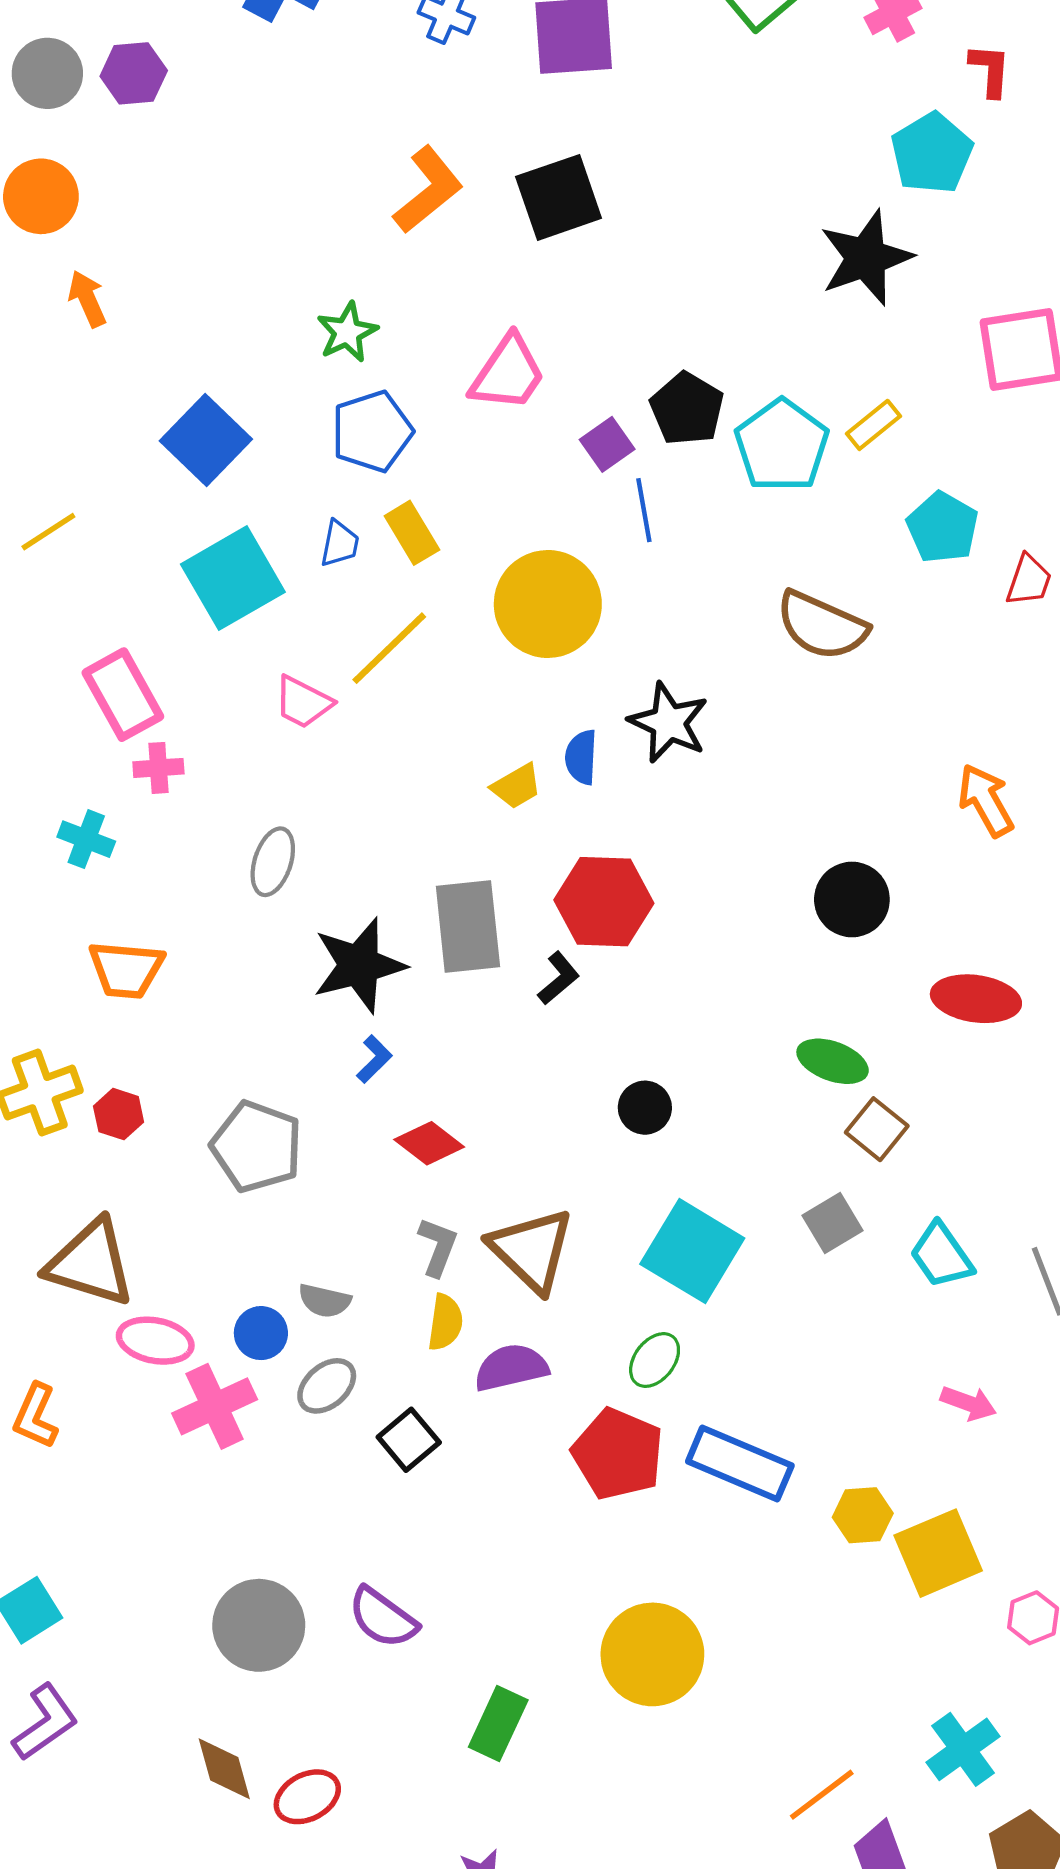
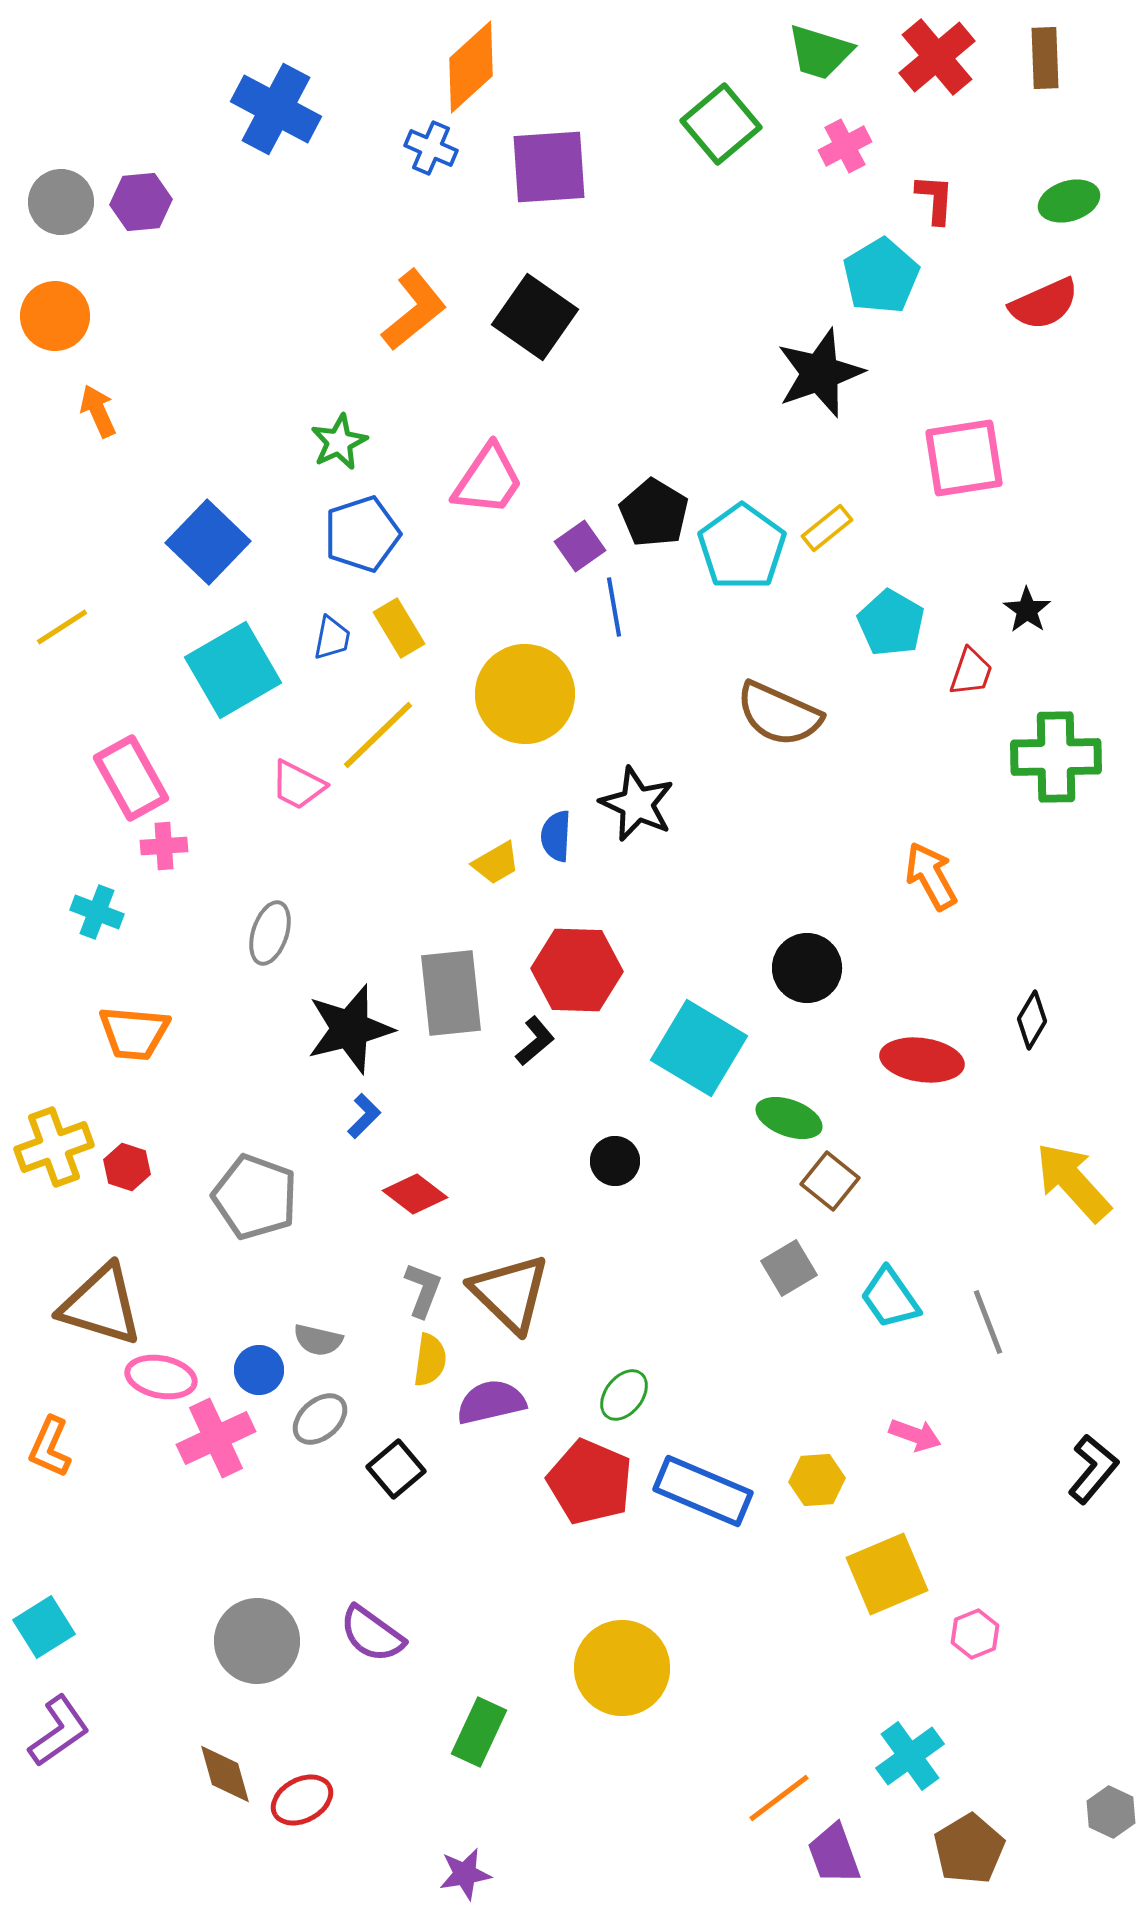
black square: (559, 197) -> (535, 317), turned -36
cyan square: (692, 1251) -> (699, 1048), moved
yellow hexagon: (863, 1515) -> (817, 1480), moved

